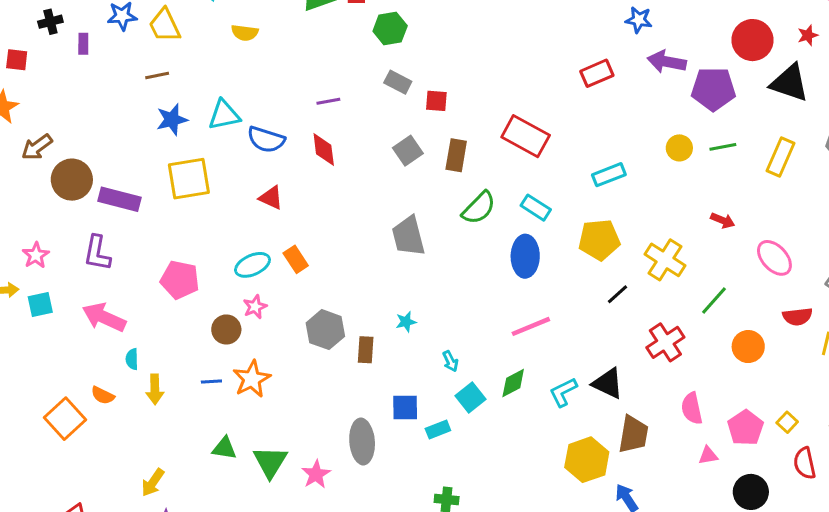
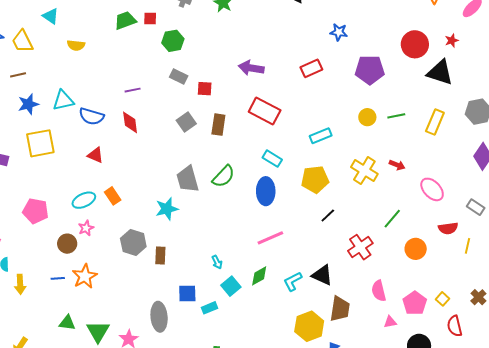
purple arrow: (667, 62) -> (251, 68), moved
purple pentagon: (713, 89) -> (370, 70), moved
green semicircle: (479, 208) -> (223, 176), moved
yellow cross: (665, 260) -> (364, 171), moved
cyan star: (406, 322) -> (167, 209), moved, size x1.6

